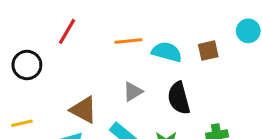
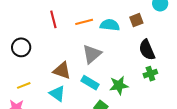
red line: (67, 31) -> (53, 19), moved, turned -36
gray triangle: (133, 92) -> (92, 54), size x1.5
black semicircle: (179, 98) -> (147, 50), moved

